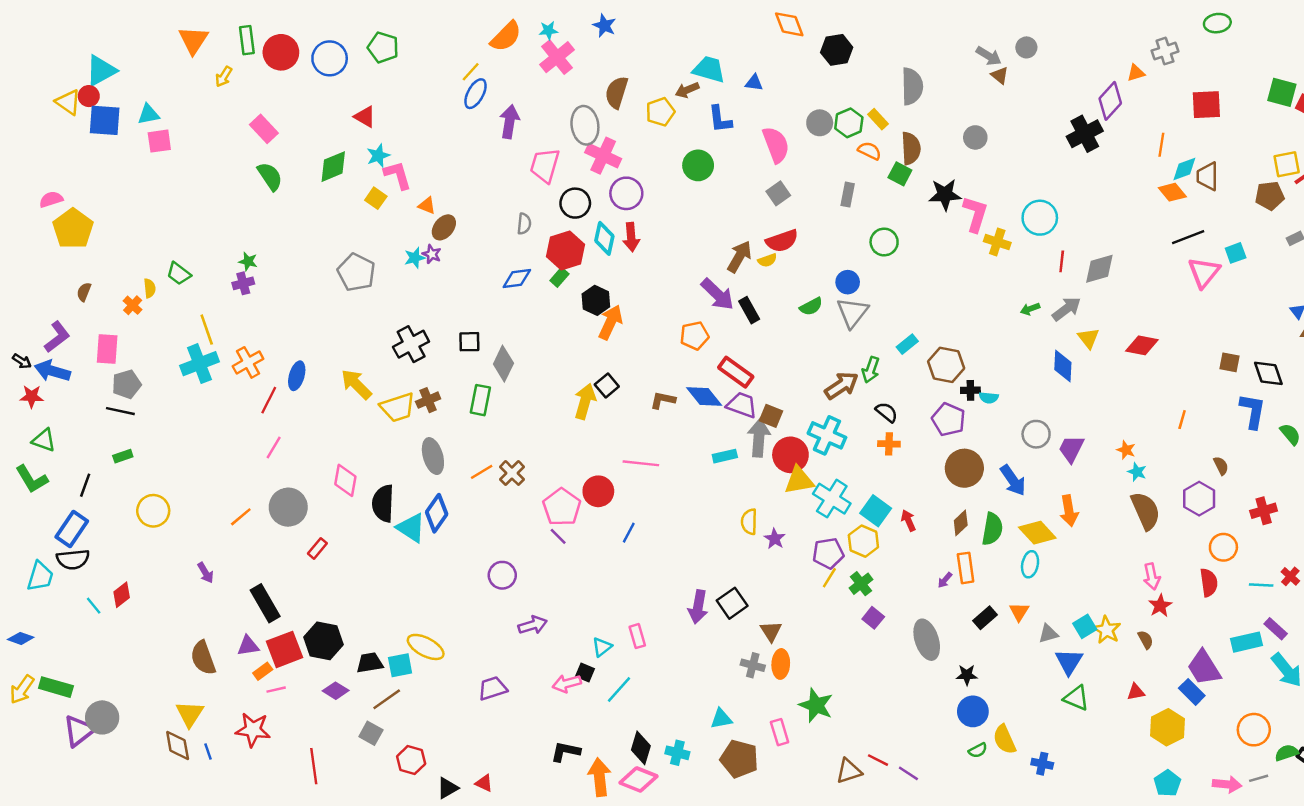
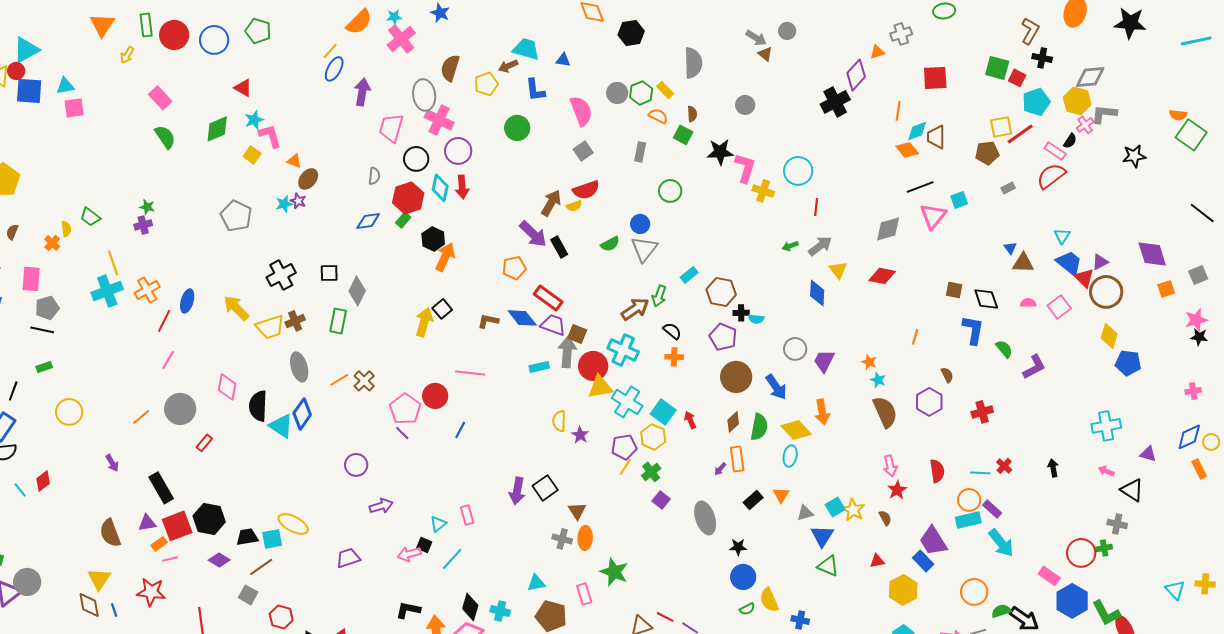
brown semicircle: (911, 148) -> (692, 114), size x0.6
gray diamond: (1099, 269) -> (888, 229), moved
orange circle: (1223, 547) -> (969, 500), moved

